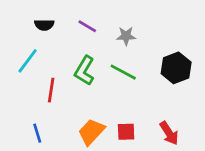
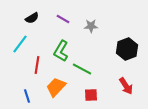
black semicircle: (44, 25) -> (32, 18), turned -32
green line: (123, 72) -> (82, 69), moved
orange trapezoid: (91, 132) -> (56, 87), moved
red arrow: (169, 133) -> (126, 86), moved

